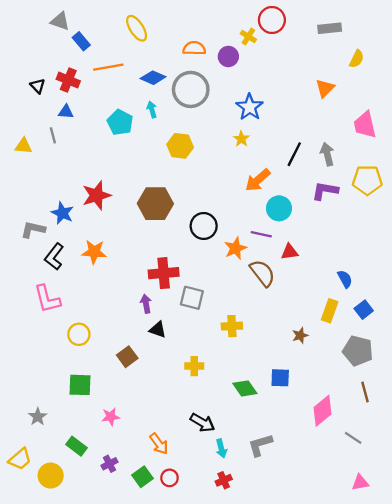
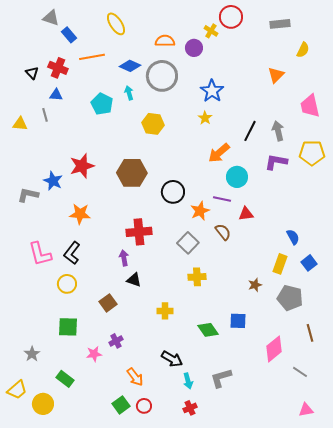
black L-shape: (54, 257) -> (72, 253), moved
brown semicircle: (262, 273) -> (223, 232), size x0.7
gray square: (192, 298) -> (188, 243), moved, turned 30
gray pentagon: (358, 351) -> (290, 298), moved
purple cross: (109, 464) -> (116, 341), moved

